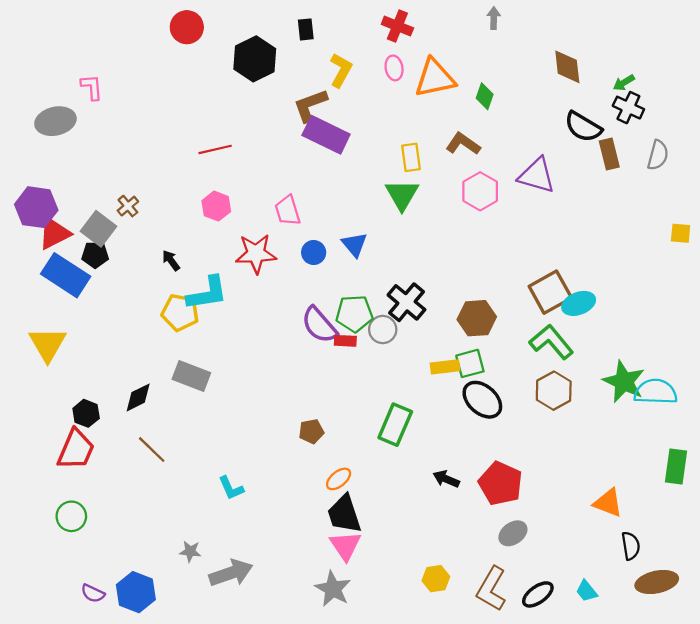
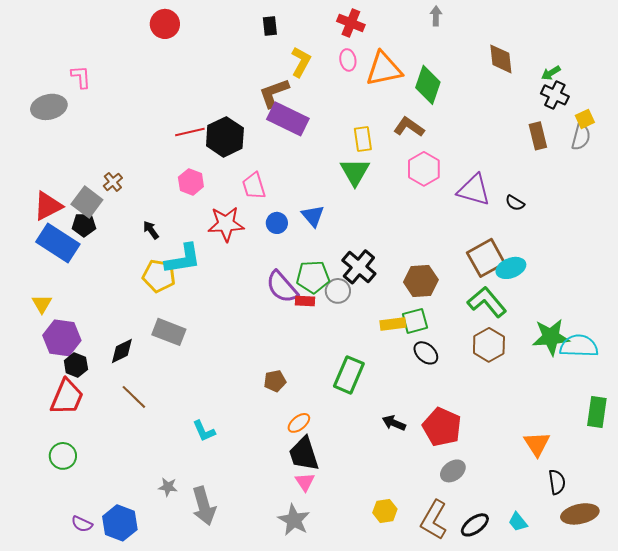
black hexagon: (255, 59) -> (225, 137), moved
green diamond: (485, 96) -> (428, 85), size x1.6
black semicircle: (583, 127) -> (515, 203), moved, size x0.6
purple triangle: (537, 176) -> (474, 190), moved
purple hexagon: (36, 207) -> (62, 338), moved
yellow square: (681, 233) -> (585, 119), moved, turned -30
yellow triangle: (48, 344) -> (42, 304), size x0.6
green star: (624, 382) -> (551, 337), turned -30
black ellipse: (482, 400) -> (426, 353), size x0.7
orange triangle: (608, 503) -> (537, 444), turned 36
pink triangle: (345, 546) -> (305, 482), size x0.7
gray arrow: (231, 573) -> (204, 506), turned 93

